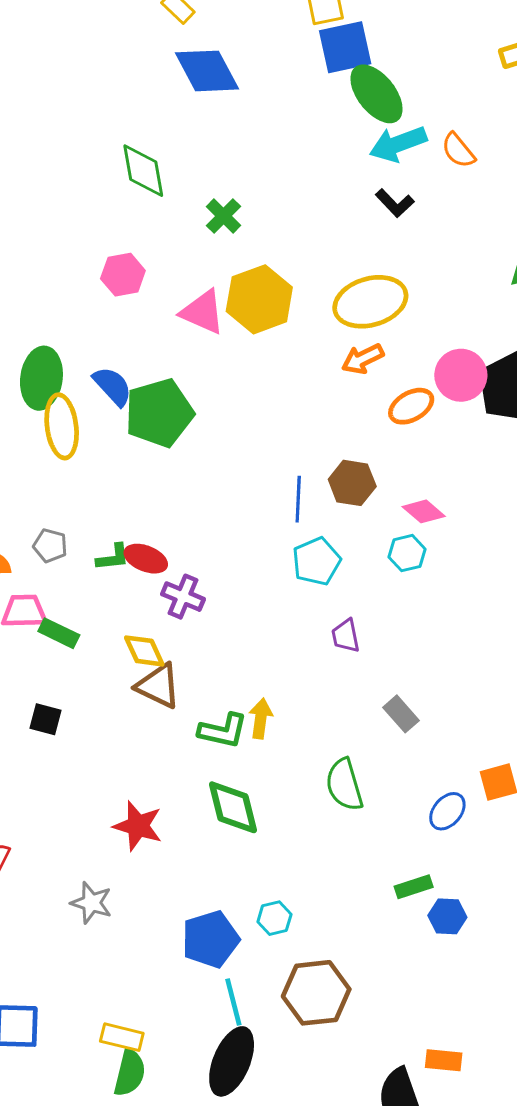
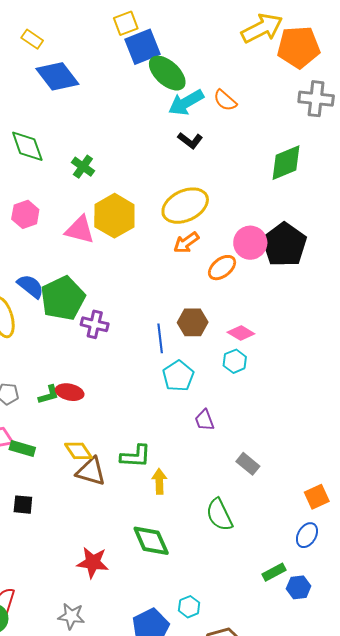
purple cross: (183, 597) -> (95, 324), moved
green L-shape: (223, 731) -> (136, 456), moved
blue ellipse: (447, 811) -> (307, 535), moved

